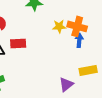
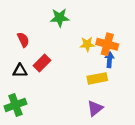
red rectangle: (18, 43) -> (42, 63), turned -42
yellow rectangle: (88, 70) -> (97, 78), moved

